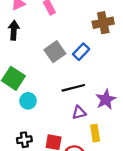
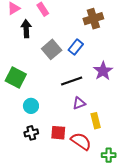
black arrow: (14, 30) -> (26, 29), moved
purple star: (106, 99) -> (103, 71), moved
cyan circle: (28, 101) -> (31, 106), moved

